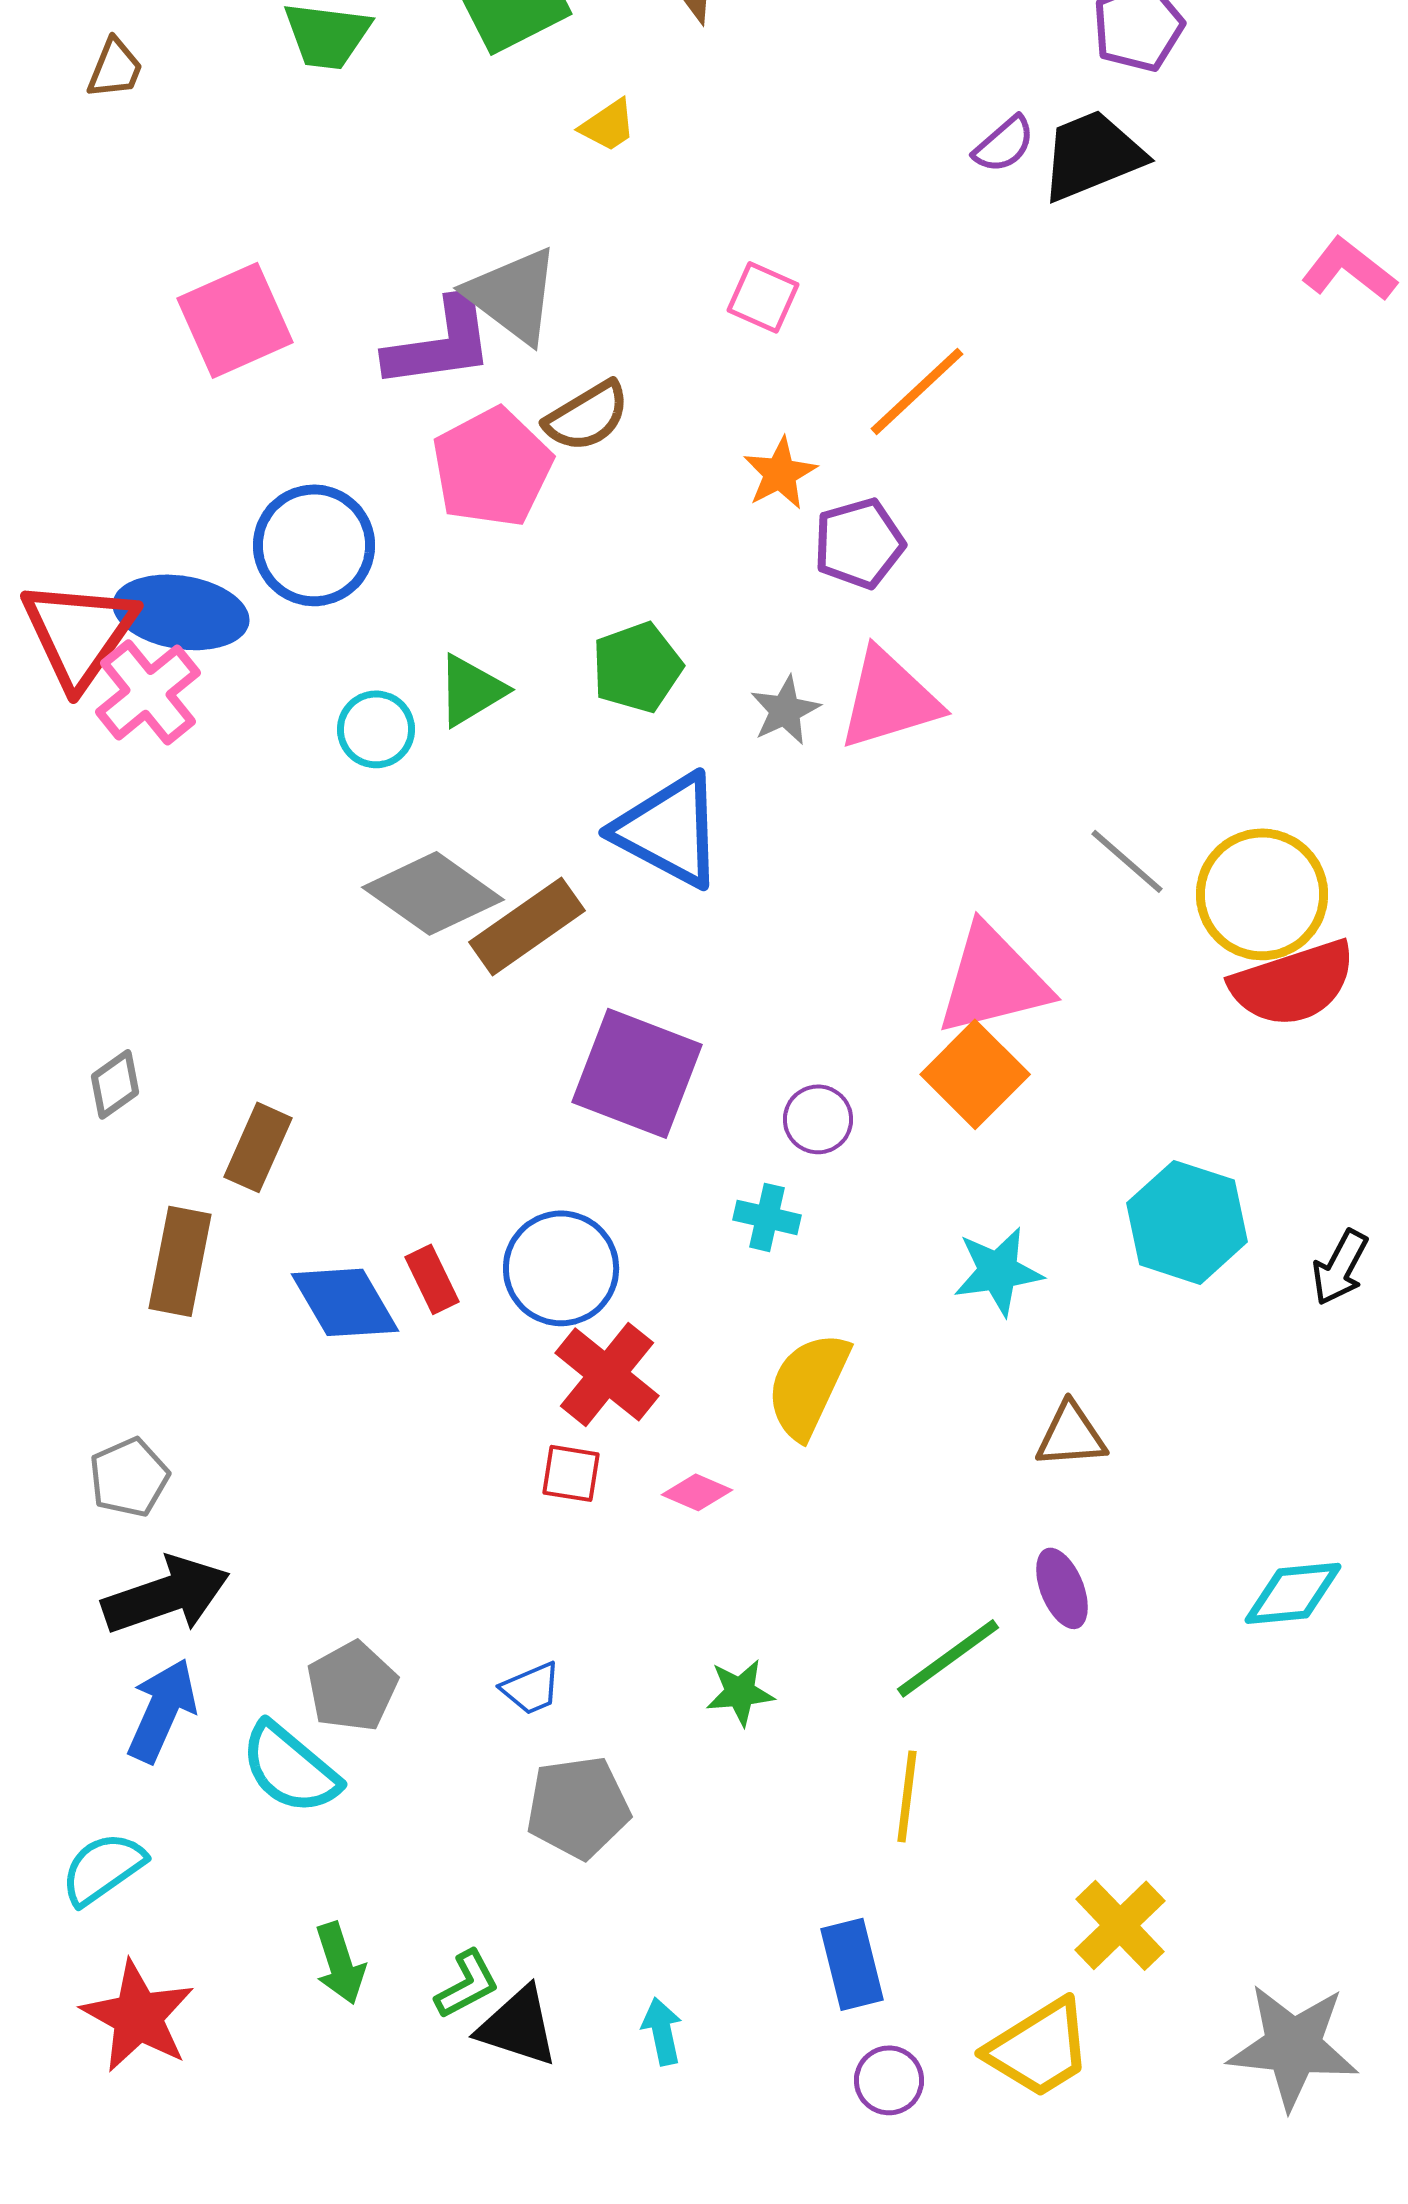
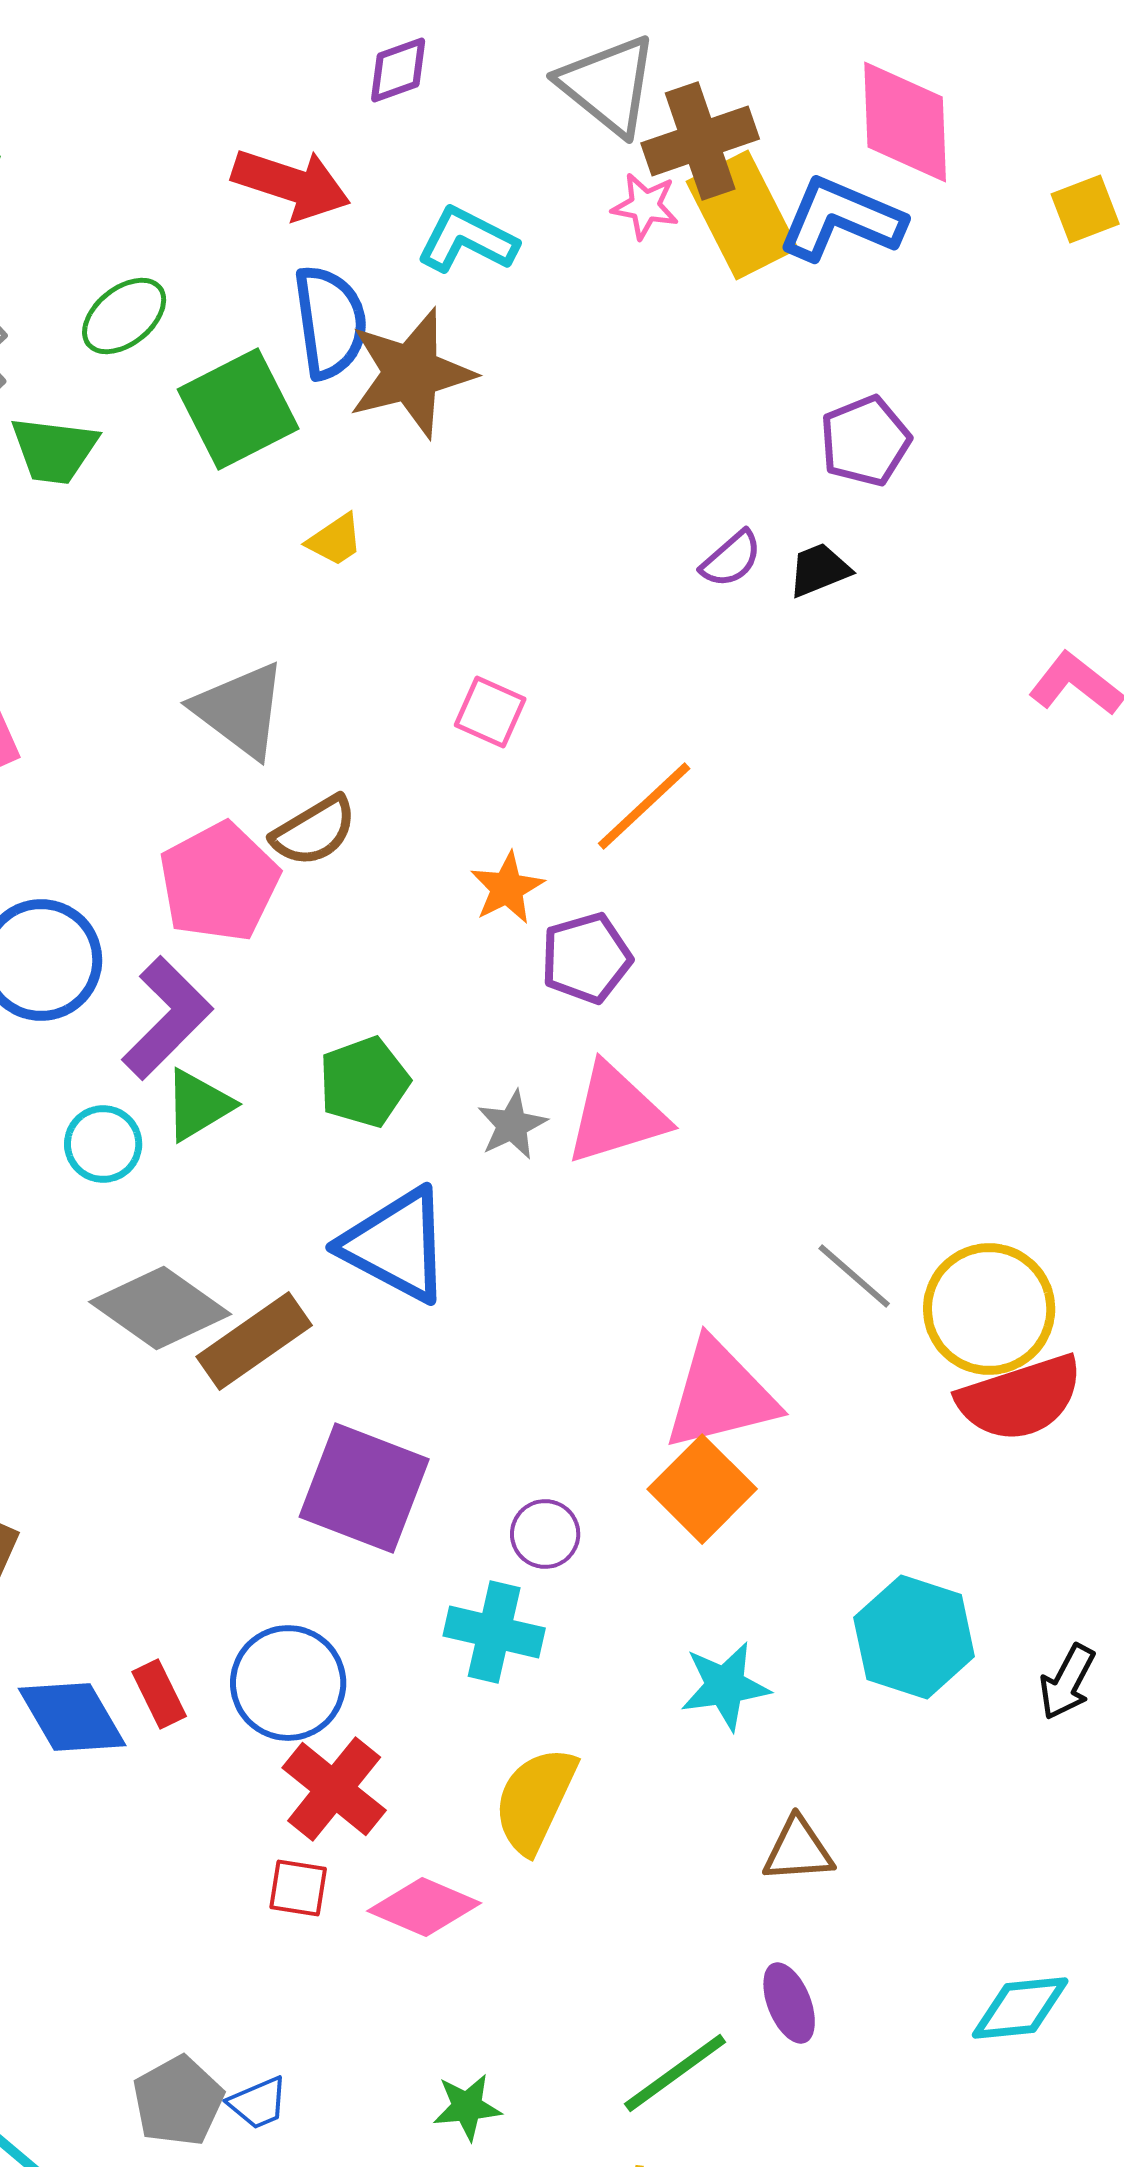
black trapezoid: (1092, 155) -> (819, 570), size x0.6
purple L-shape: (440, 343) -> (167, 1018), moved, turned -37
cyan cross: (767, 1217) -> (494, 1632), size x1.5
pink diamond: (697, 1492) -> (424, 1907), size x1.6
gray pentagon: (352, 1686) -> (178, 2101), moved

